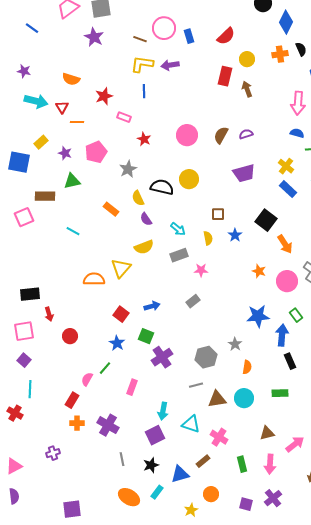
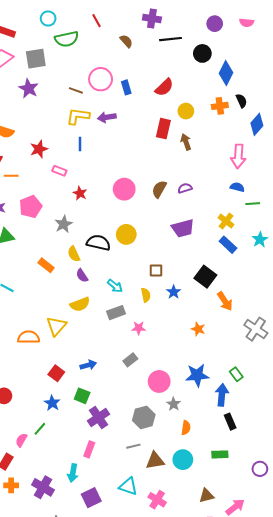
pink circle: (287, 281) -> (159, 381), moved
pink rectangle: (132, 387) -> (89, 449), moved
cyan arrow: (163, 411) -> (73, 473), moved

